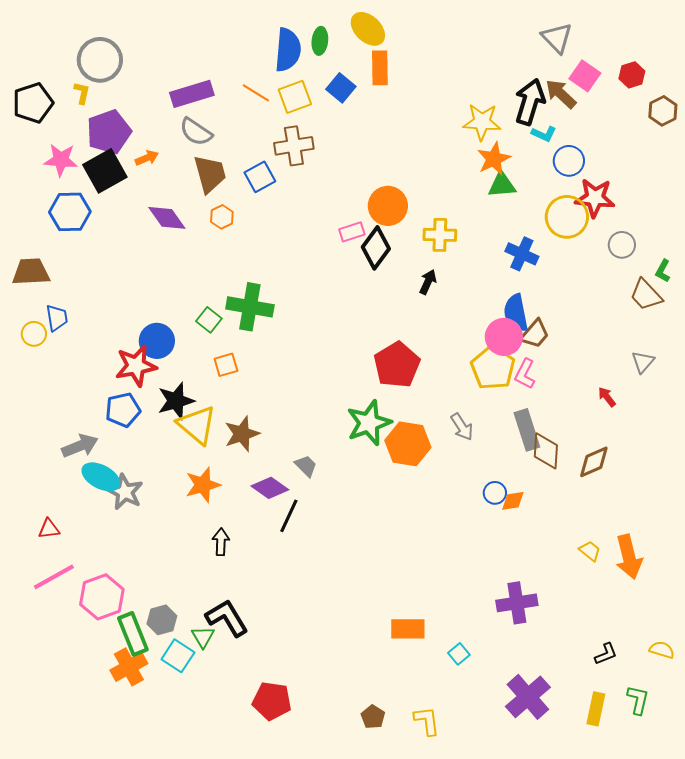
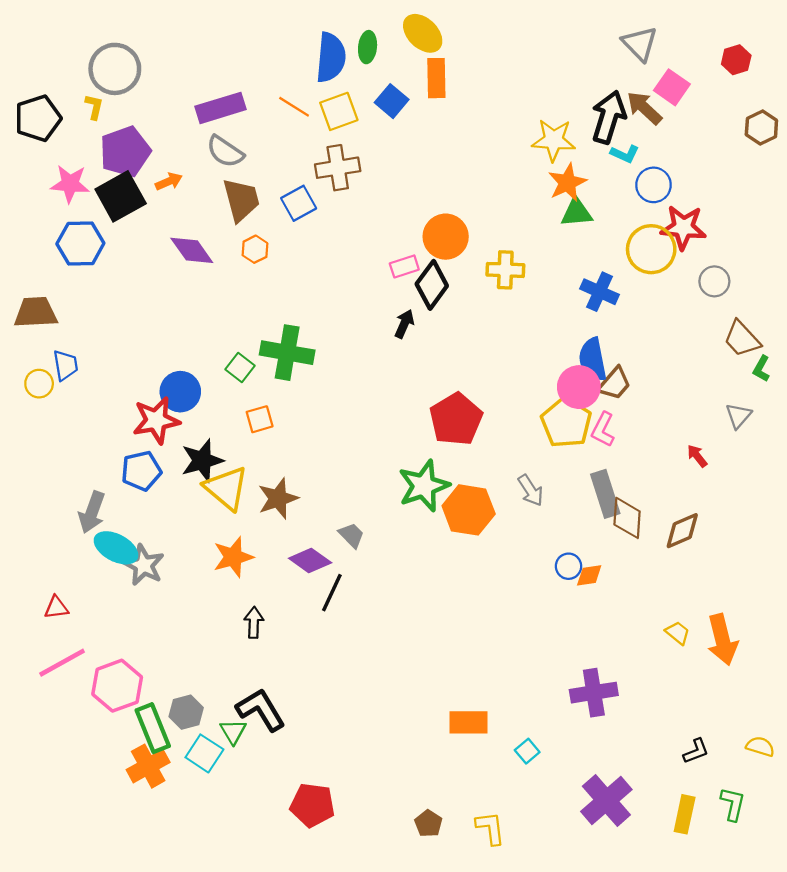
red hexagon: (632, 75) -> (736, 60), moved
green L-shape: (663, 271) -> (761, 369), moved
black arrow: (428, 282) -> (404, 324), moved
gray arrow: (80, 446) -> (92, 512), turned 132

